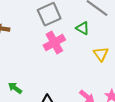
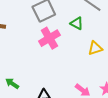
yellow triangle: (101, 54) -> (95, 48), turned 49

